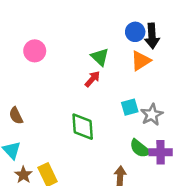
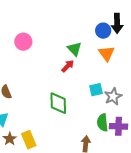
black arrow: (152, 36) -> (117, 23), moved
orange triangle: (141, 61) -> (107, 54), turned -36
green semicircle: (140, 148) -> (102, 123), turned 42

